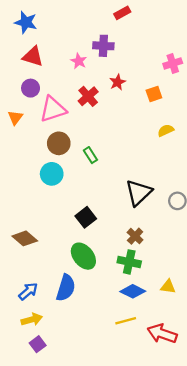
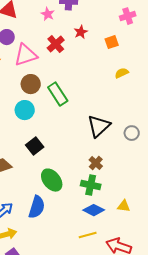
green rectangle: (90, 155) -> (58, 94), size x1.6
black square: (86, 217) -> (35, 146), moved

